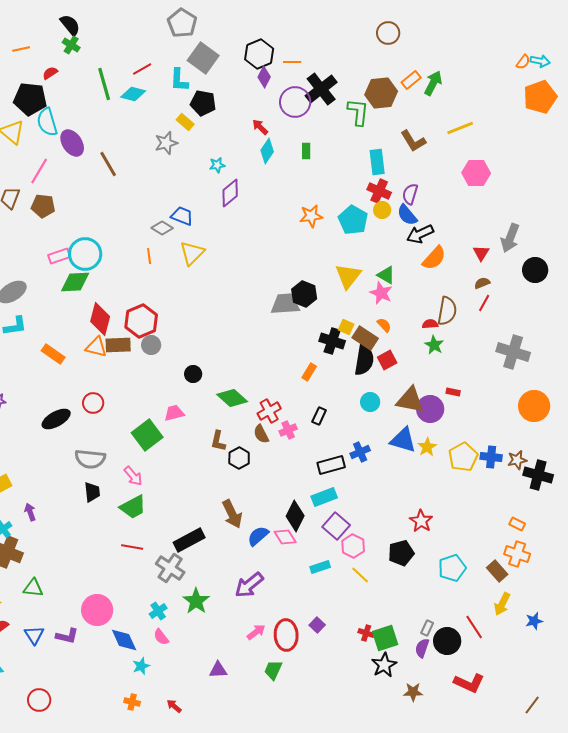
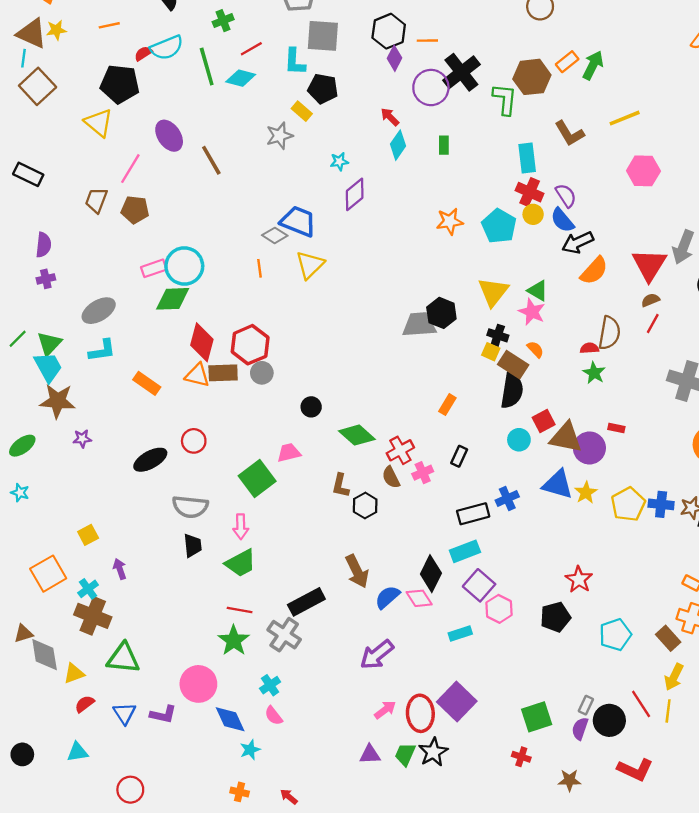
green cross: (71, 45) -> (223, 21), moved, turned 36
gray square: (203, 58) -> (323, 36), turned -32
cyan semicircle: (47, 122) -> (167, 48), moved, turned -96
purple semicircle: (410, 194) -> (566, 196), turned 130
blue trapezoid: (182, 216) -> (298, 221), size x1.4
red triangle: (481, 253) -> (649, 265), size x1.8
black cross: (332, 341) -> (498, 335), moved, size x0.7
red square: (387, 360) -> (544, 421), moved
pink arrow: (133, 476) -> (241, 527), turned 40
yellow line: (360, 575) -> (668, 711), moved, turned 54
green triangle: (33, 588) -> (123, 658), size x1.4
green star: (196, 601) -> (234, 641), moved
purple square: (317, 625) -> (457, 702), size x2.0
red cross: (366, 633) -> (521, 757), moved
black star: (384, 665) -> (433, 752), moved
purple triangle: (218, 670) -> (370, 754), moved

